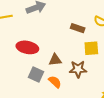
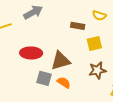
brown triangle: (55, 60) -> (61, 61), size x1.5
brown star: (78, 69) -> (97, 70), moved

